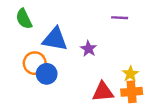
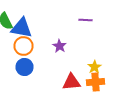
blue triangle: (55, 39) -> (22, 28), moved
orange circle: (35, 63) -> (24, 46), moved

